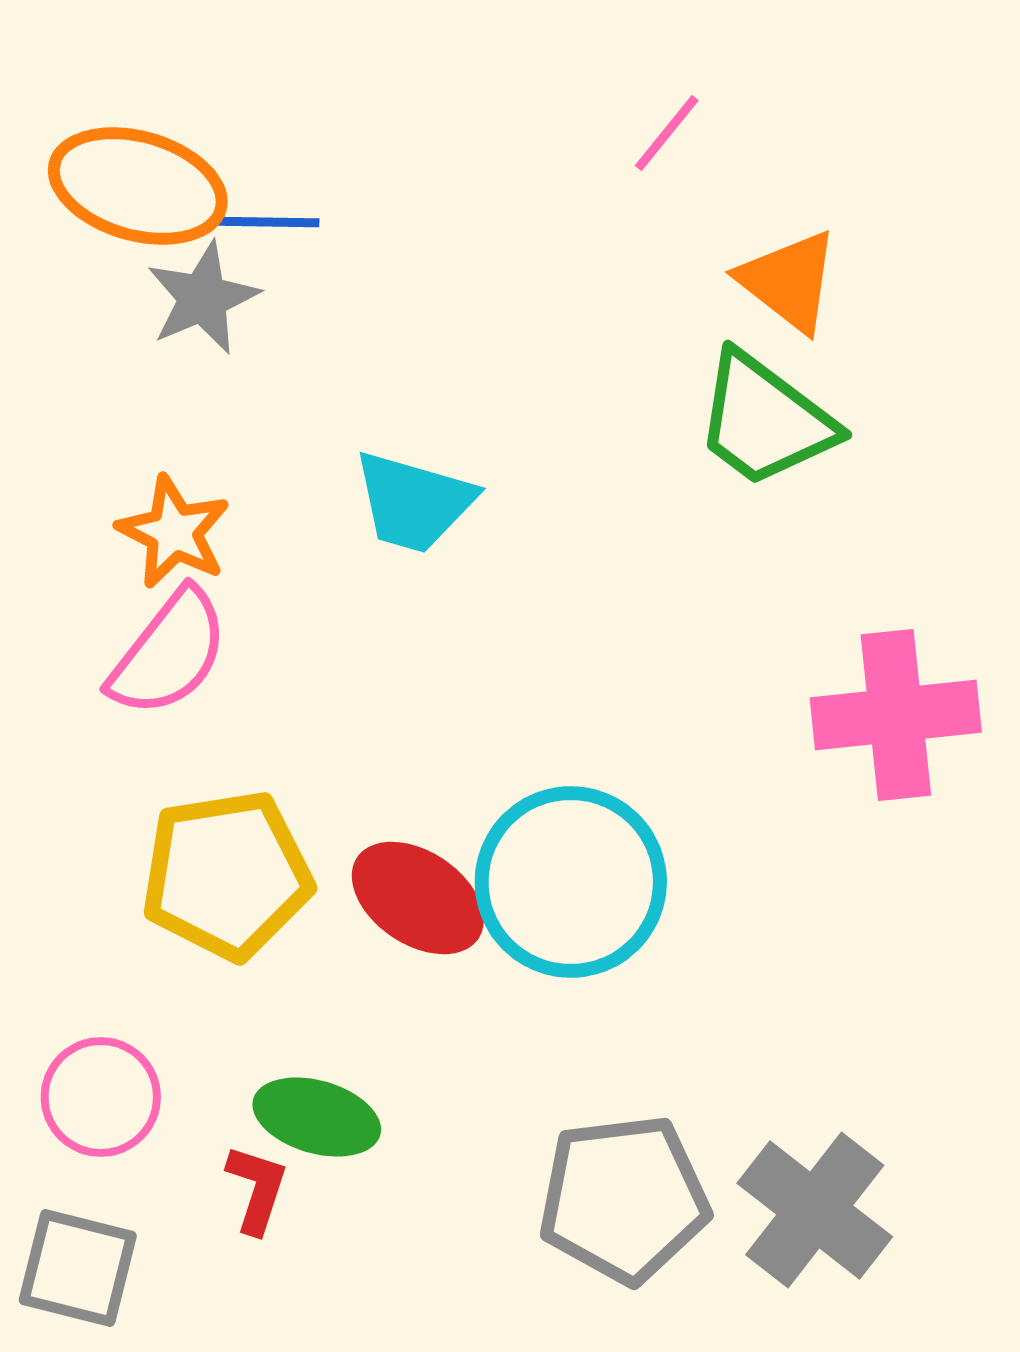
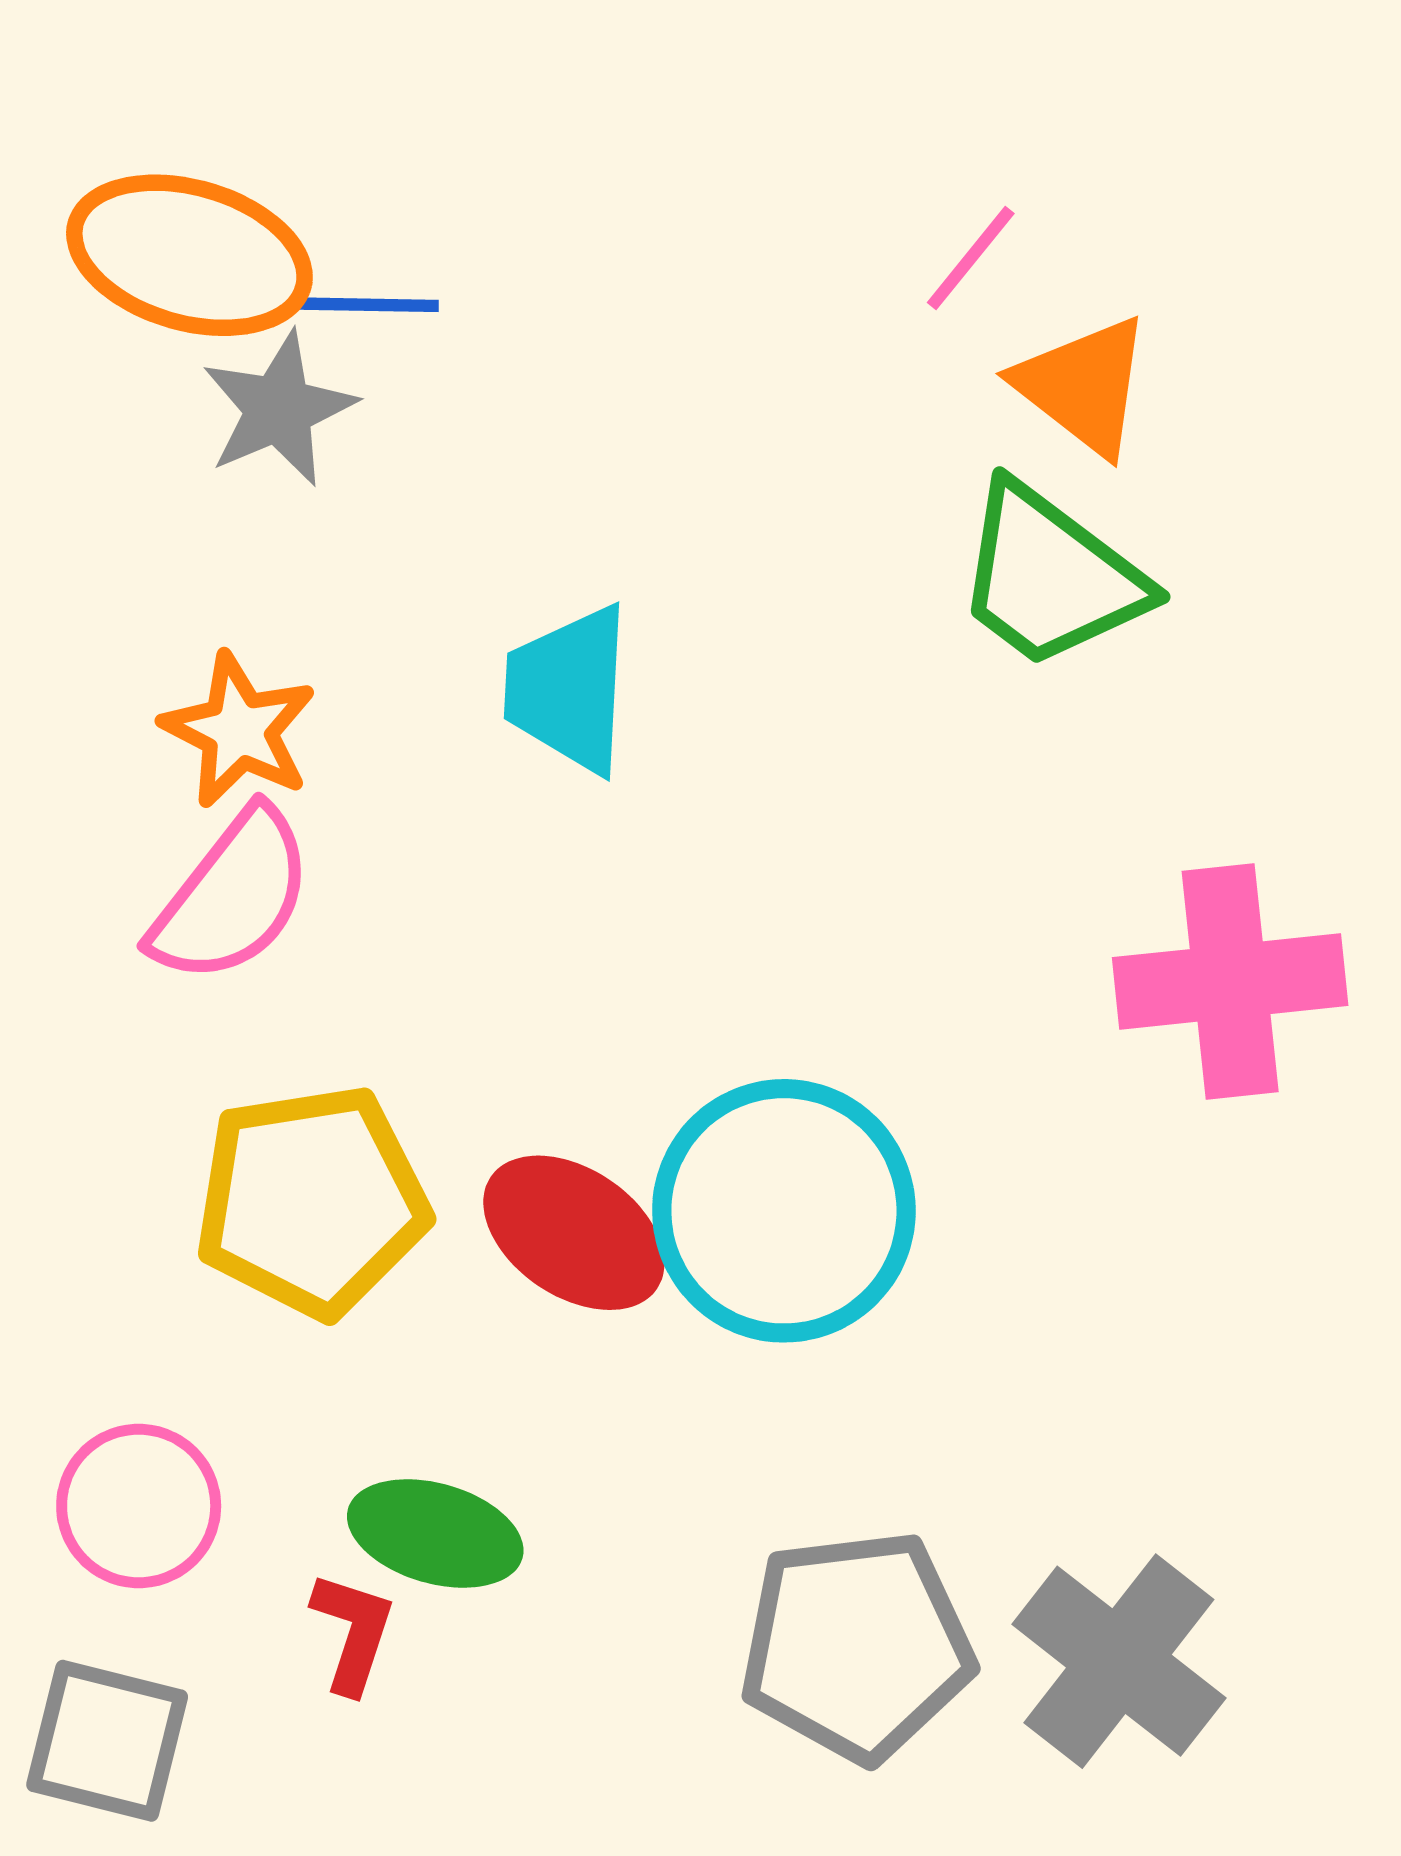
pink line: (667, 133) -> (971, 258), moved
cyan trapezoid: (414, 502) -> (568, 689), turned 77

